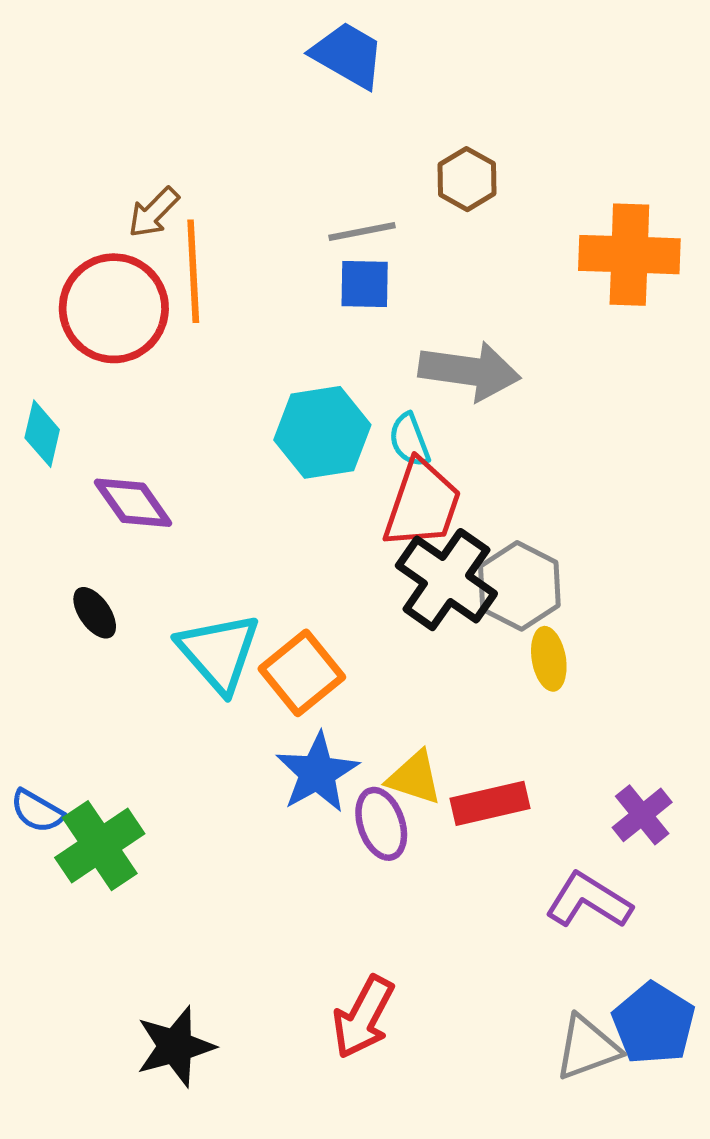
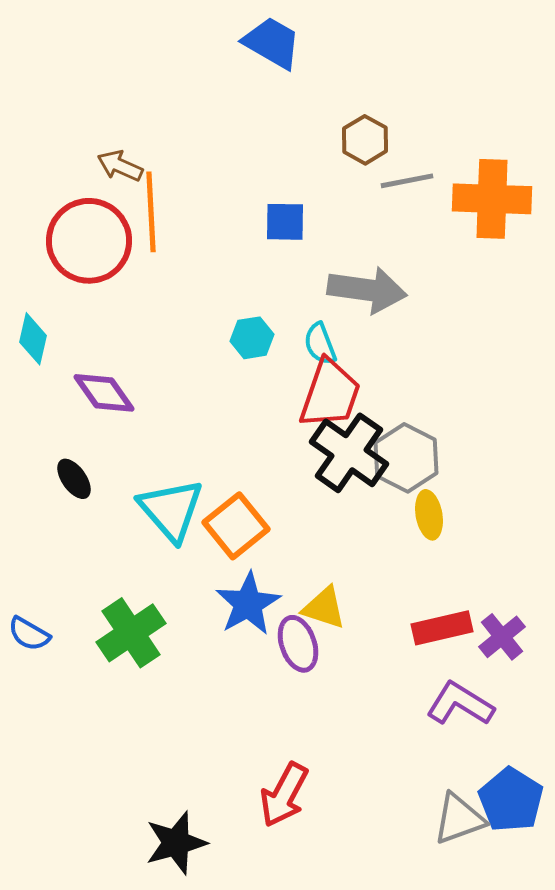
brown arrow: (154, 212) -> (120, 166), turned 69
gray line: (362, 232) -> (407, 181), moved
cyan hexagon: (322, 432) -> (252, 338), size x0.6
red rectangle: (490, 803) -> (442, 628), moved
green cross: (100, 846) -> (131, 633), moved
black star: (175, 1046) -> (176, 843), moved

